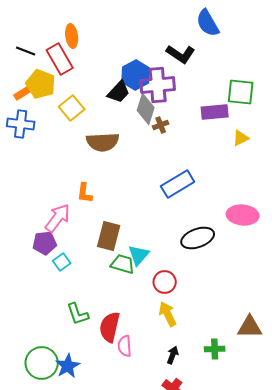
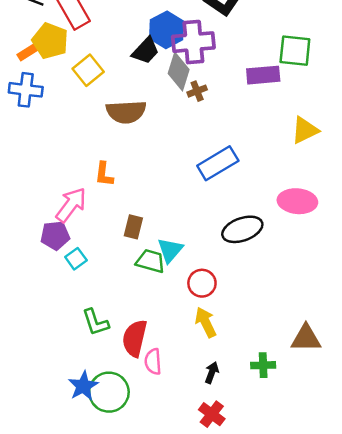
yellow triangle: (241, 138) -> (305, 130), moved, size x1.4
brown rectangle: (109, 236) -> (133, 227), size x0.7
green circle: (42, 363) -> (109, 392), moved

